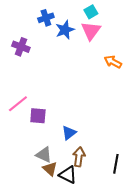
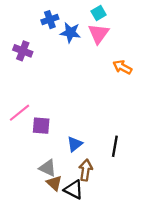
blue star: (65, 30) -> (70, 33), turned 30
black line: (116, 164) -> (115, 146), moved

